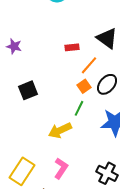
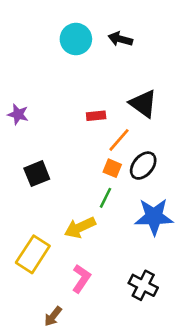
orange square: (84, 86) -> (112, 168), turned -32
yellow rectangle: (22, 171) -> (33, 254), moved

